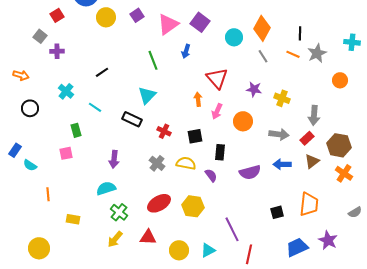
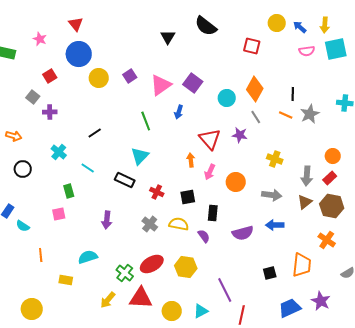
orange circle: (340, 80) -> (333, 156), moved
purple star: (254, 89) -> (240, 135), moved
red rectangle: (307, 138) -> (330, 178), moved
brown triangle: (312, 161) -> (305, 202), moved
orange cross: (344, 173) -> (327, 240), moved
cyan semicircle: (106, 188) -> (88, 257), moved
green cross: (119, 212) -> (125, 273), moved
red triangle: (148, 237) -> (141, 298), size x1.4

